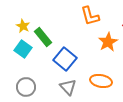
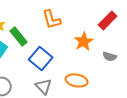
orange L-shape: (90, 16) -> (52, 19), moved

